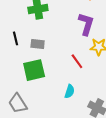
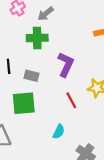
purple L-shape: (86, 24) -> (66, 64), moved

